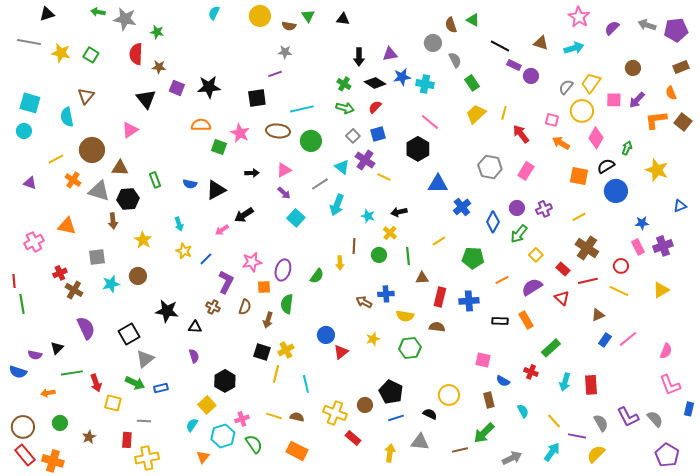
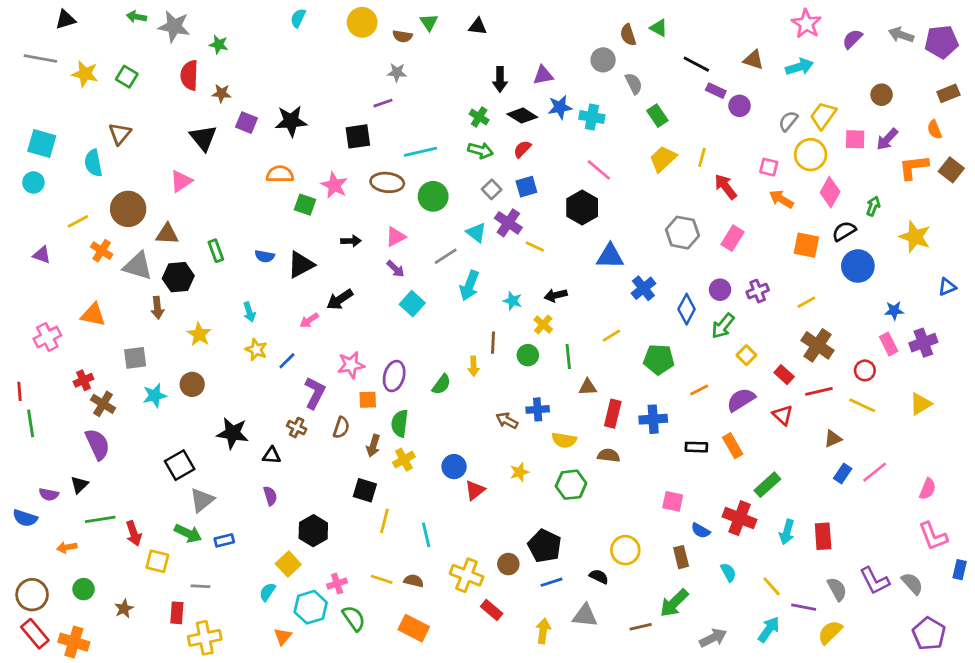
purple semicircle: (86, 328) -> (97, 444), moved
yellow cross: (286, 350) -> (404, 460), moved
red cross: (531, 372) -> (740, 518), size x1.6

